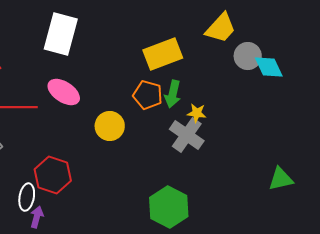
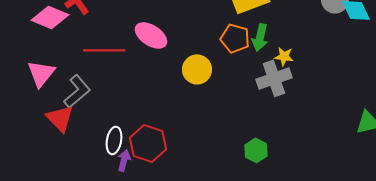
gray cross: (187, 135) -> (274, 78), turned 36
red hexagon: (53, 175) -> (148, 143), moved
green hexagon: (169, 207) -> (256, 150), size x0.6

